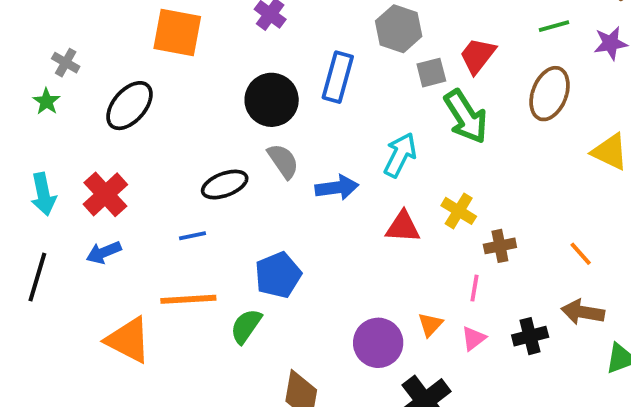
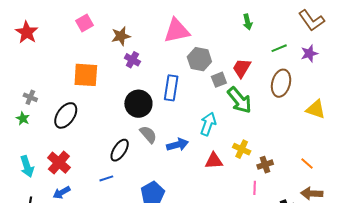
black ellipse: (225, 185) -> (120, 150), turned -30

